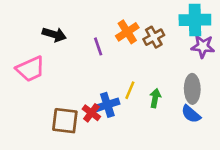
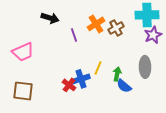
black arrow: (54, 34) -> (50, 18), moved
purple star: (203, 46) -> (153, 35), turned -30
blue semicircle: (191, 114) -> (124, 86), moved
brown square: (65, 121) -> (23, 91), moved

